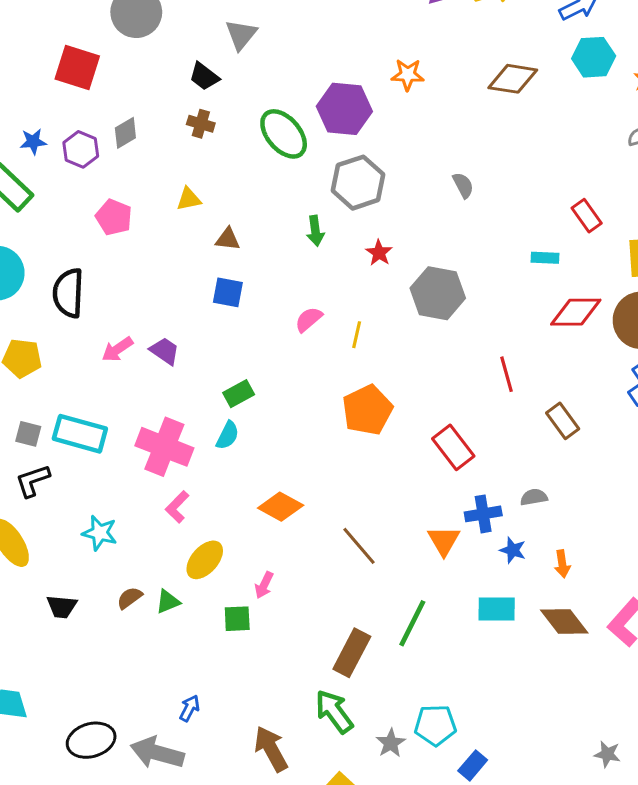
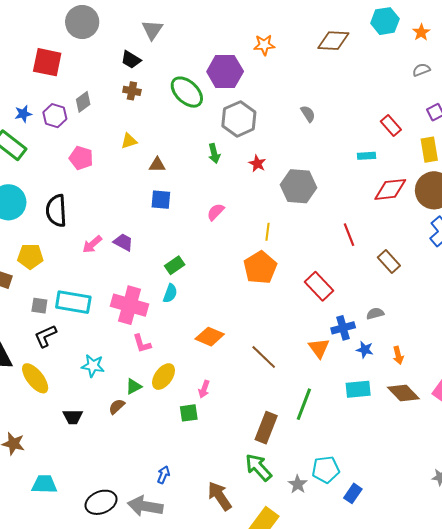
yellow line: (357, 335) -> (267, 232), moved
pink L-shape: (177, 507) -> (142, 344), turned -55
green triangle: (168, 602) -> (134, 386), moved

